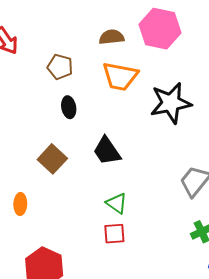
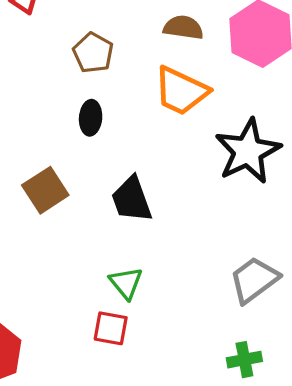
black star: (171, 103) -> (248, 151), turned -30

